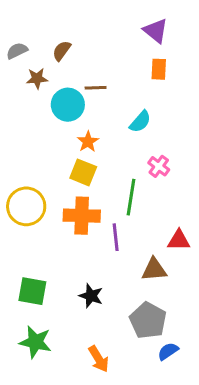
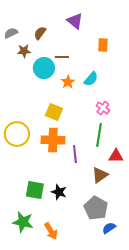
purple triangle: (156, 31) -> (75, 21), moved
orange star: (88, 142) -> (68, 82), moved
green line: (131, 197) -> (99, 135), moved
brown triangle: (154, 270) -> (100, 175), turned -30
green square: (32, 291) -> (35, 190), moved
orange arrow: (99, 359) -> (51, 231), moved

